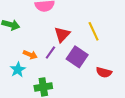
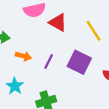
red triangle: (62, 34) -> (58, 23), moved, turned -36
orange arrow: (30, 55) -> (23, 56), moved

